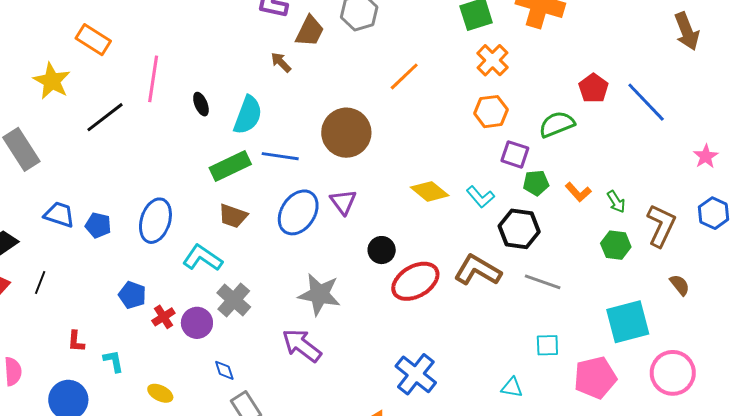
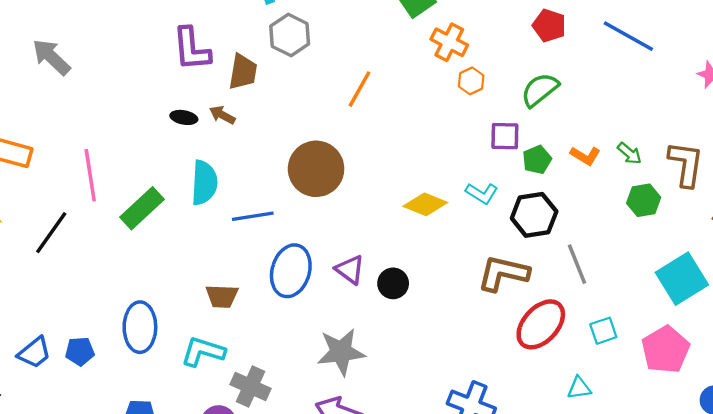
red pentagon: (593, 88) -> (549, 26), moved
black ellipse: (201, 104) -> (184, 117), moved, turned -40
orange hexagon: (491, 112) -> (471, 81), moved, size x0.7
green rectangle: (230, 166) -> (142, 208), moved
purple triangle: (343, 202) -> (350, 270), moved
blue trapezoid: (59, 215) -> (34, 353), turned 140
red ellipse: (415, 281) -> (541, 324), moved
gray line: (543, 282) -> (577, 264), turned 66

